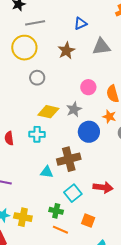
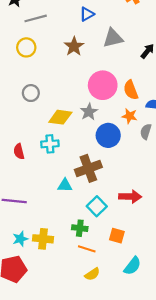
yellow circle: (24, 48) -> (26, 47), size x0.7
gray circle: (37, 78) -> (31, 93), moved
pink circle: (88, 87) -> (103, 85), size x1.6

